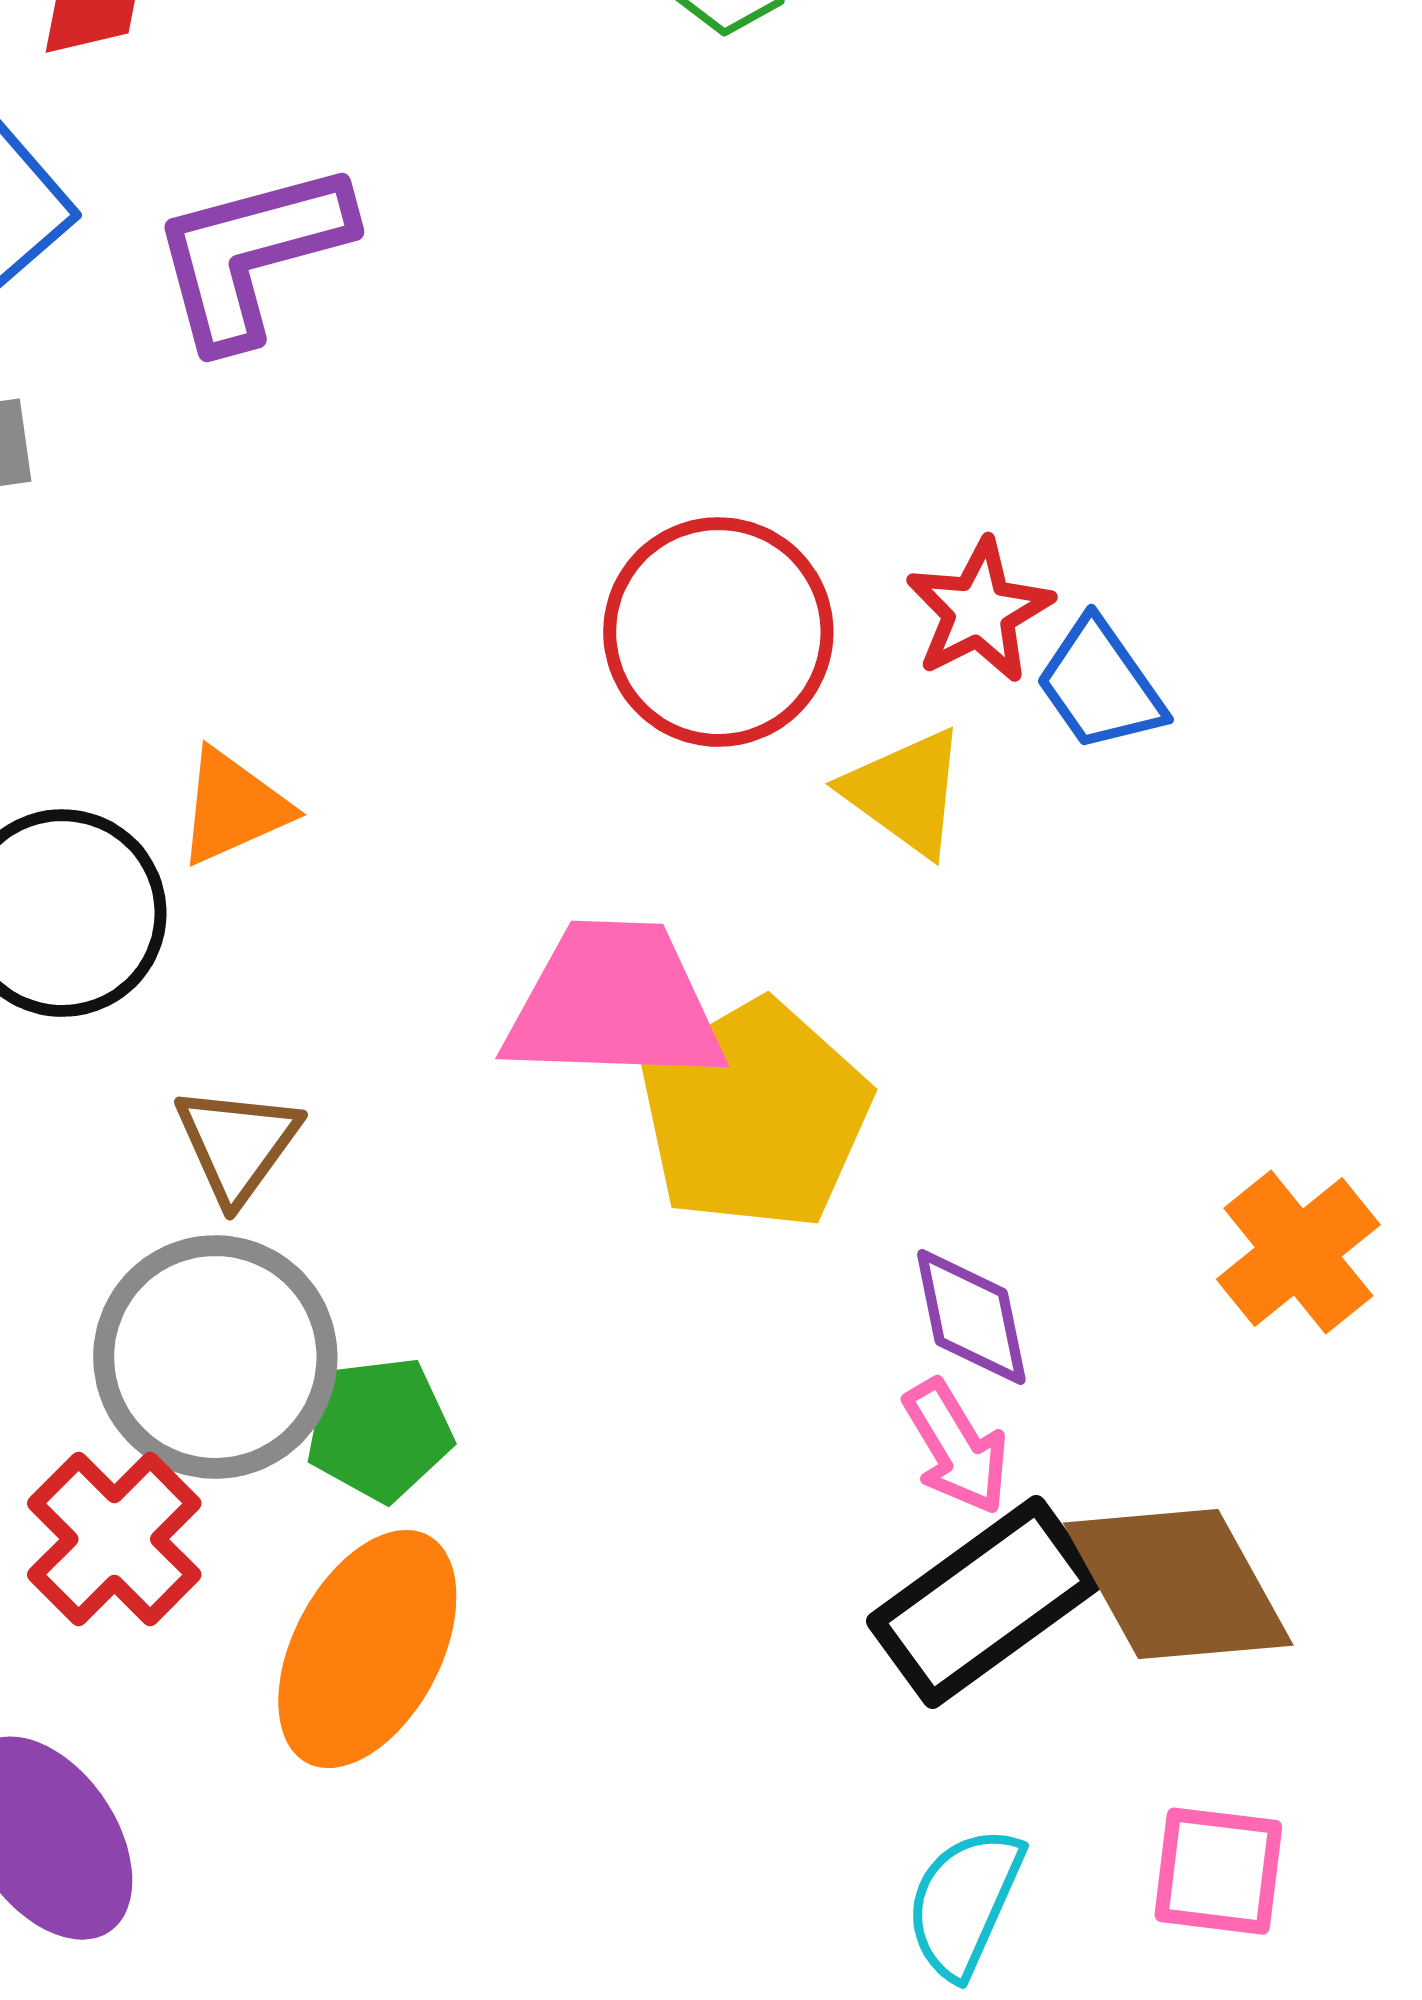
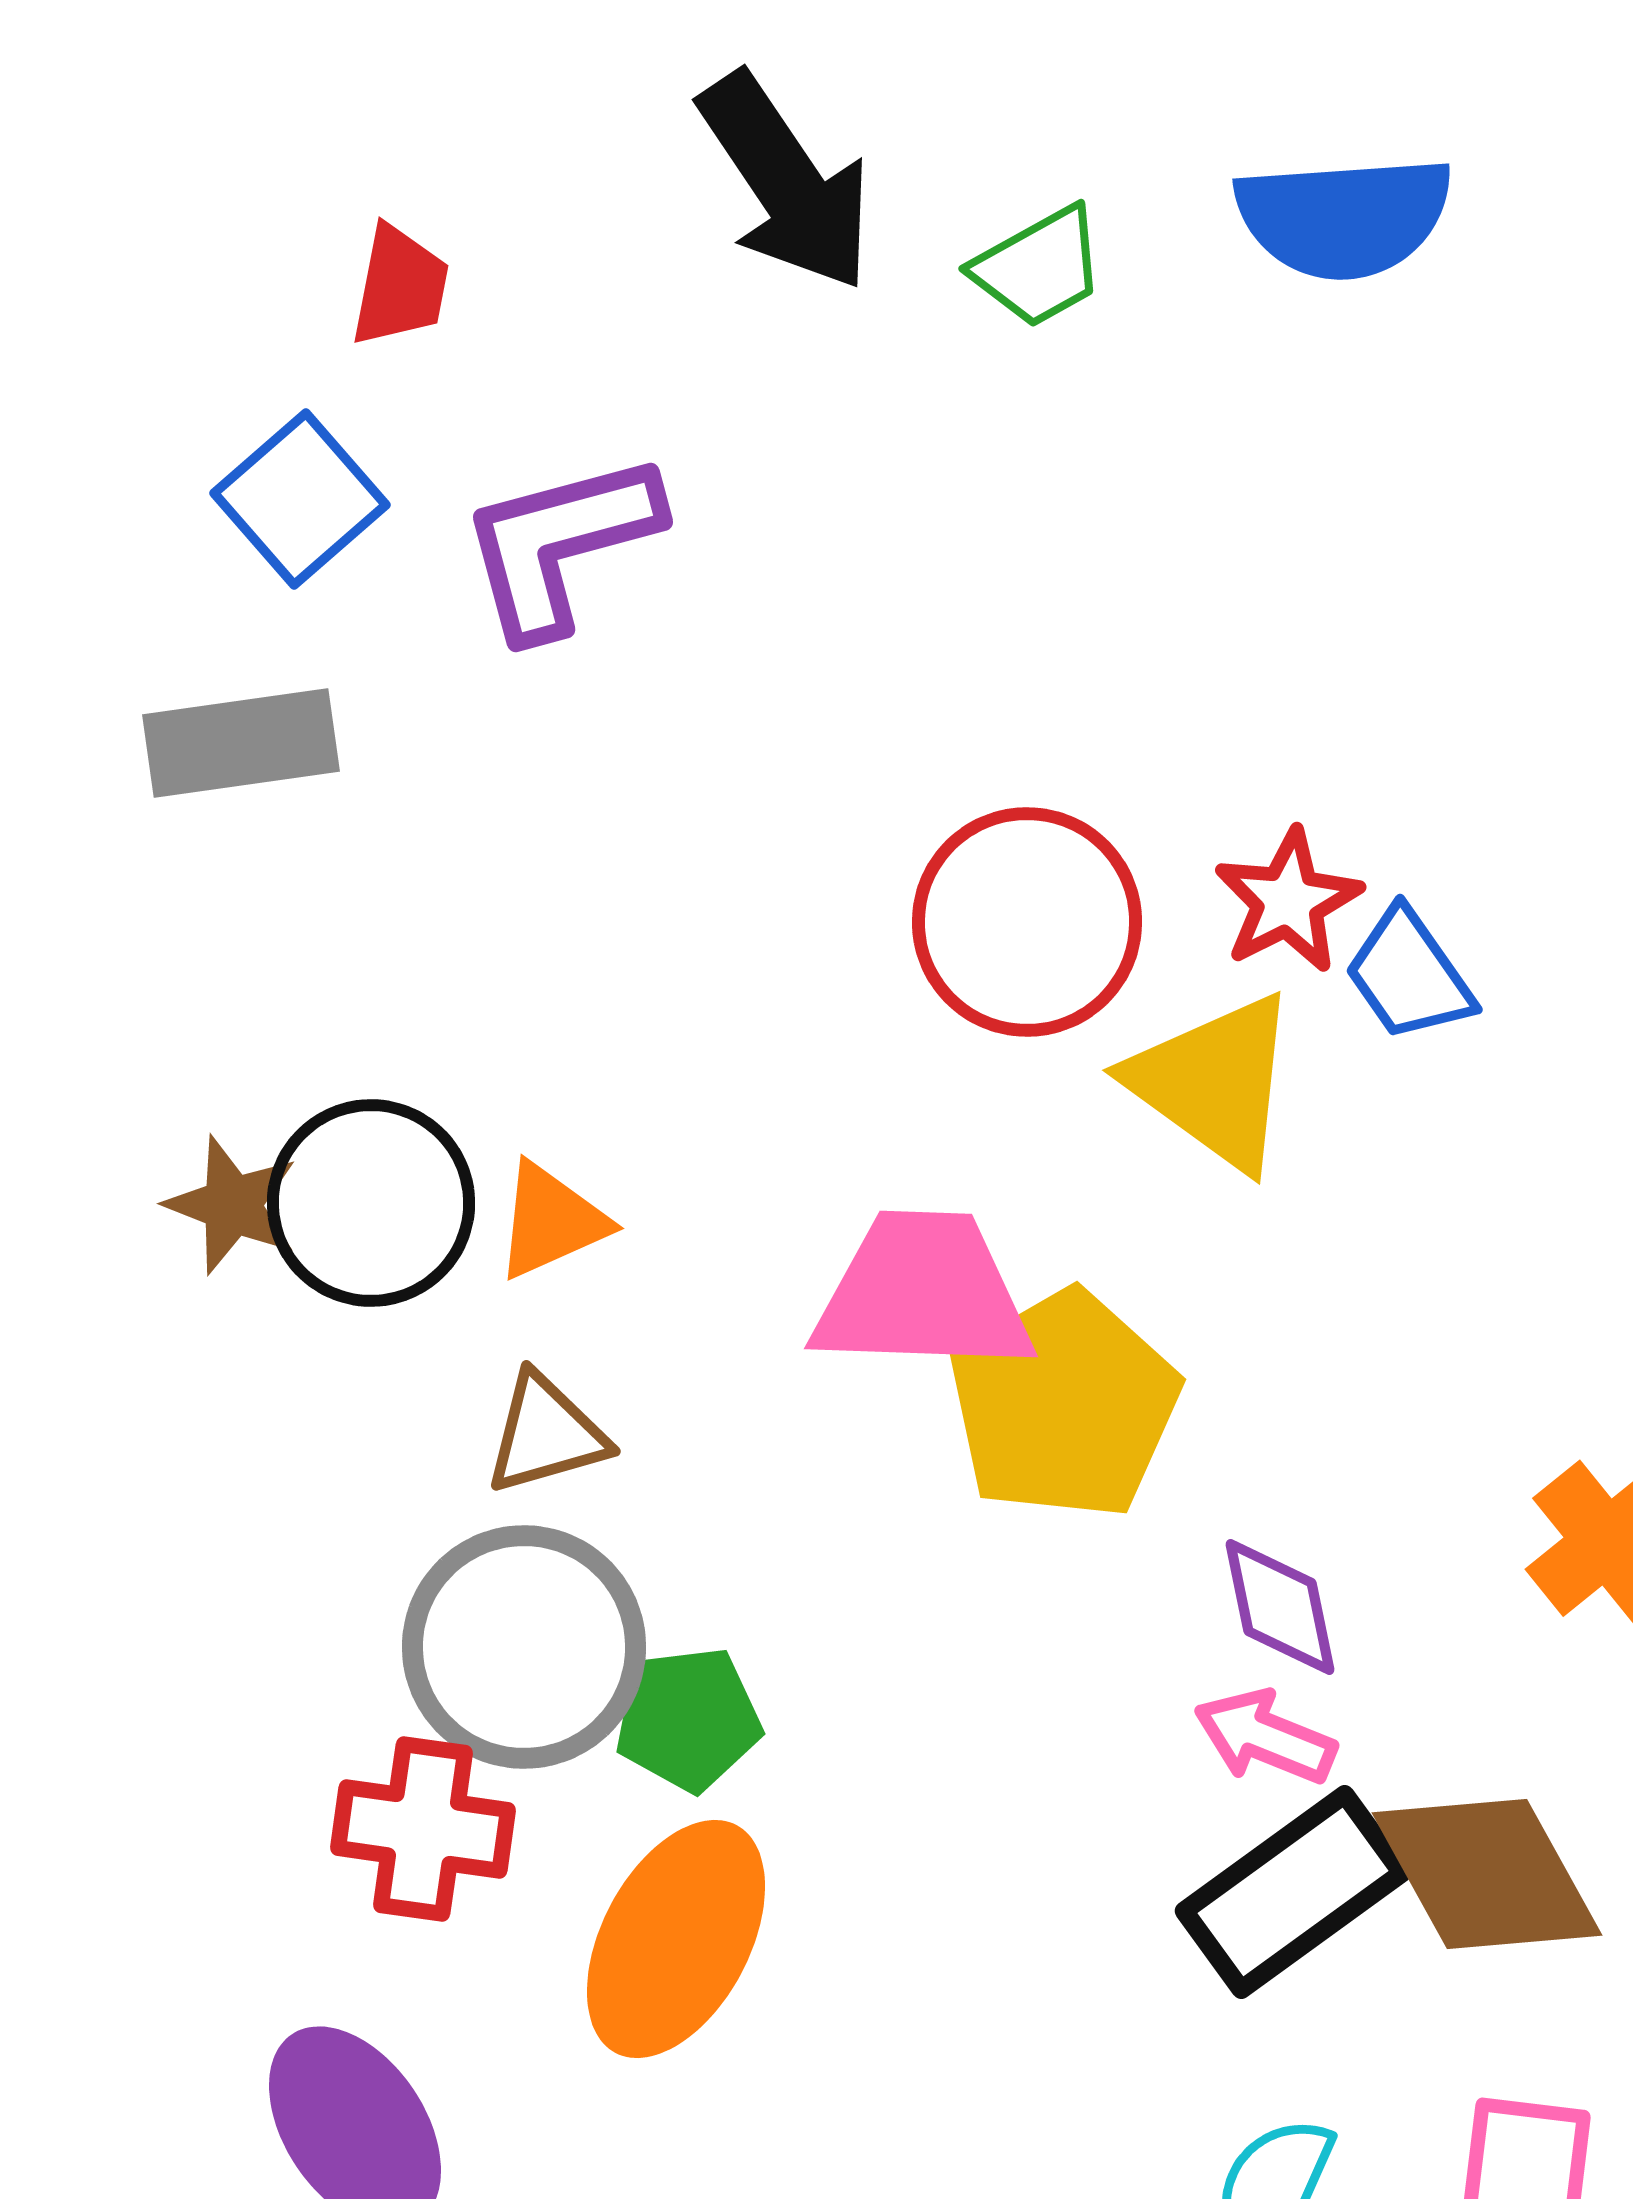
yellow triangle: (905, 792) -> (1214, 1082), size x1.4
orange triangle: (233, 807) -> (551, 1221), moved
brown triangle: (237, 1144) -> (546, 1434), turned 38
pink arrow: (956, 1447) -> (1265, 1737), turned 143
red cross: (114, 1539) -> (423, 1829), turned -37

